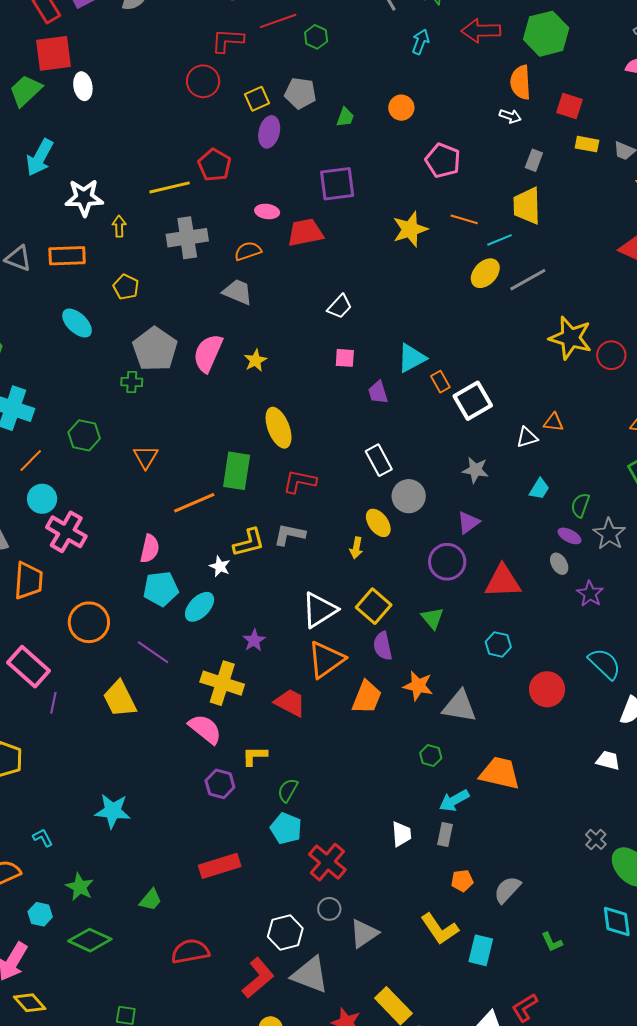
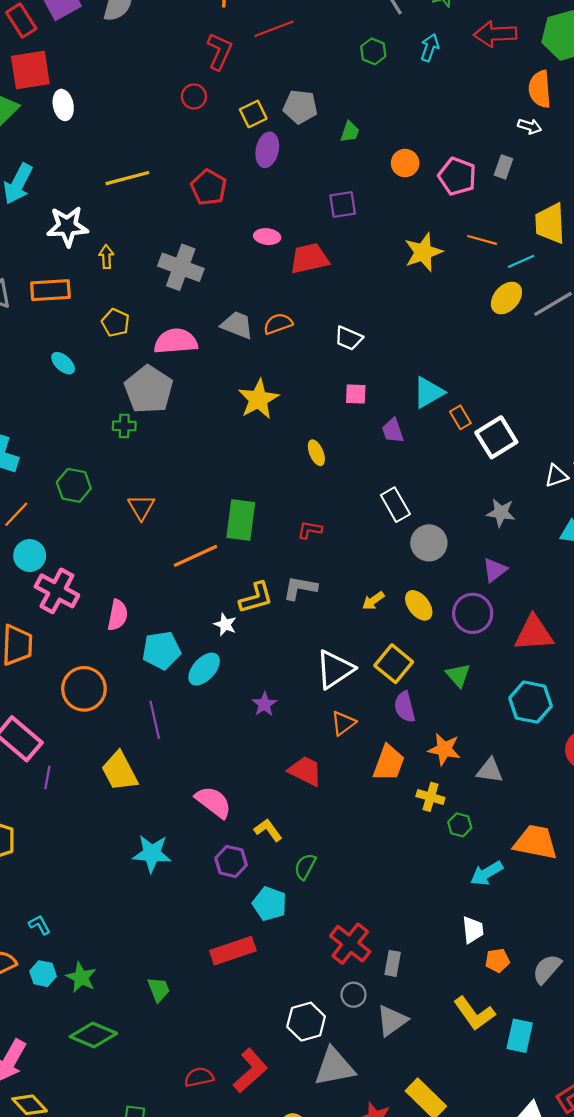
green hexagon: (316, 37) -> (373, 51), moved
red L-shape: (227, 41) -> (219, 51), turned 112
red circle: (203, 81) -> (194, 96), size x0.7
orange circle: (401, 108) -> (405, 163), moved
gray rectangle: (534, 160) -> (503, 167), moved
purple square: (337, 184) -> (343, 205), size x0.7
yellow line: (170, 187) -> (127, 178), moved
gray cross: (187, 238) -> (181, 267), turned 30
orange semicircle: (248, 251) -> (278, 324), moved
white trapezoid: (340, 307) -> (349, 338), turned 72
cyan ellipse: (77, 323) -> (63, 363), size x0.7
pink semicircle: (208, 353) -> (176, 341), moved, turned 63
yellow star: (255, 360) -> (258, 399), size x1.6
yellow ellipse: (279, 428) -> (316, 453), moved, size x0.6
red L-shape: (300, 482) -> (310, 530), size x0.7
yellow ellipse: (378, 523) -> (419, 605), moved
yellow arrow: (356, 548) -> (373, 601), turned 45
pink semicircle: (150, 549) -> (118, 615), moved
cyan hexagon: (498, 644) -> (531, 702), size x1.5
purple line: (153, 652) -> (155, 720), turned 44
orange triangle: (326, 660) -> (343, 723), size x0.6
yellow cross: (222, 683) -> (430, 797), moved, size x0.6
gray triangle: (459, 706) -> (490, 770), size x0.7
yellow L-shape: (255, 756) -> (268, 830), turned 56
cyan star: (113, 811) -> (152, 854), moved
cyan pentagon: (286, 828) -> (270, 904), moved
white trapezoid: (401, 834) -> (473, 930), moved
gray rectangle: (445, 835) -> (393, 963), moved
green trapezoid: (151, 900) -> (159, 990), turned -60
cyan hexagon: (40, 914) -> (43, 974), moved
red semicircle: (190, 951) -> (199, 1077), moved, size x0.7
gray triangle: (310, 975) -> (334, 1067), turned -30
red L-shape: (258, 978) -> (250, 1070), moved

